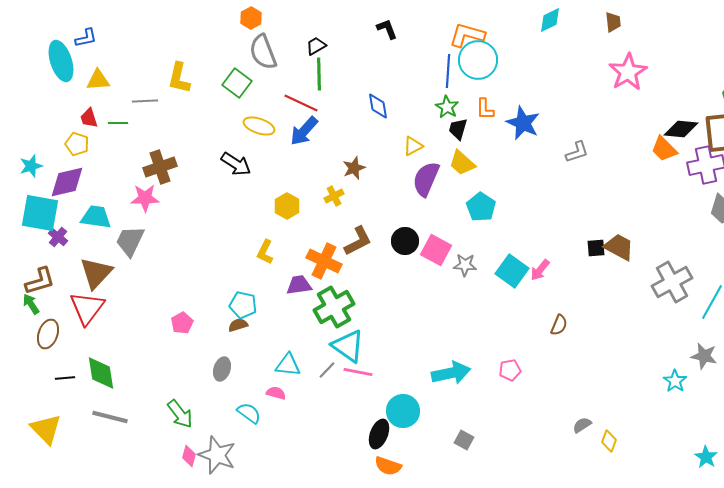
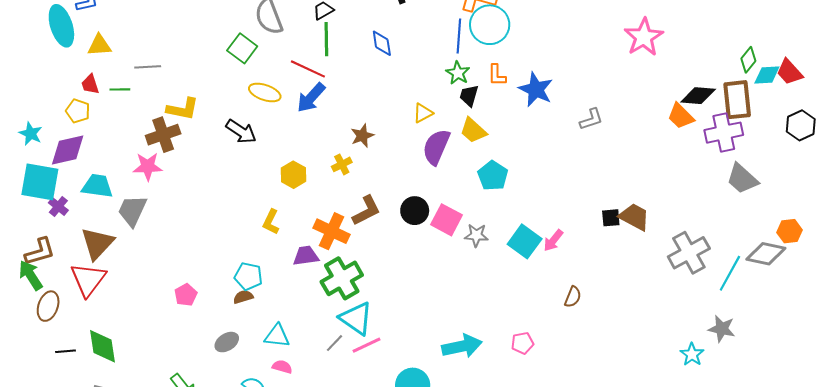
yellow L-shape: (179, 78) -> (183, 109), moved, turned -92
blue diamond: (378, 106) -> (382, 43), moved
cyan star: (31, 166) -> (31, 134), turned -30
green arrow: (31, 304) -> (31, 275), size x1.4
cyan triangle: (288, 365) -> (277, 336), moved
gray ellipse: (222, 369) -> (227, 342), turned 40
pink line: (358, 372) -> (366, 345), turned -36

